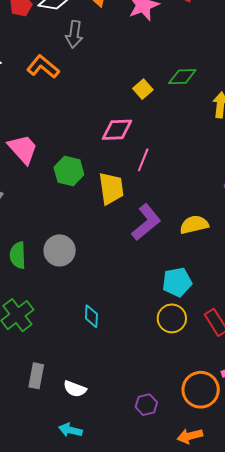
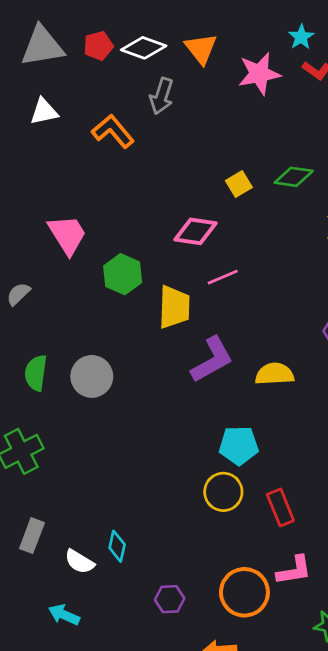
pink line: (143, 160) -> (223, 277), turned 35
cyan diamond: (91, 316) -> (117, 546), moved

